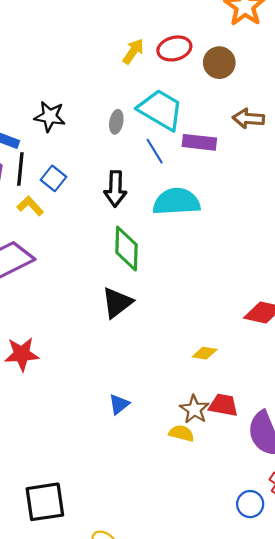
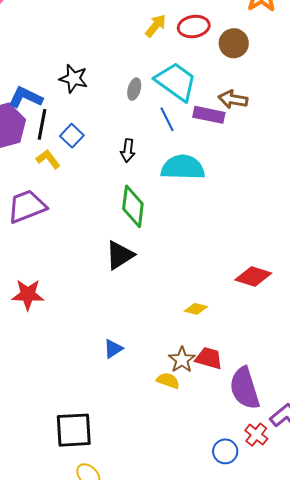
brown arrow: (248, 119) -> (233, 99), moved
black arrow: (115, 189) -> (128, 151), size x0.7
black square: (45, 502) -> (74, 430), moved

